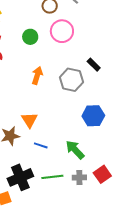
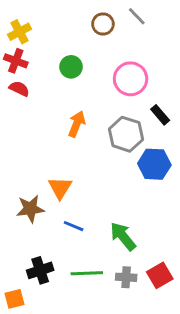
pink circle: (62, 31) -> (131, 79), moved
blue hexagon: (93, 116) -> (154, 164), moved
black cross: (20, 177) -> (40, 270), size x0.7

